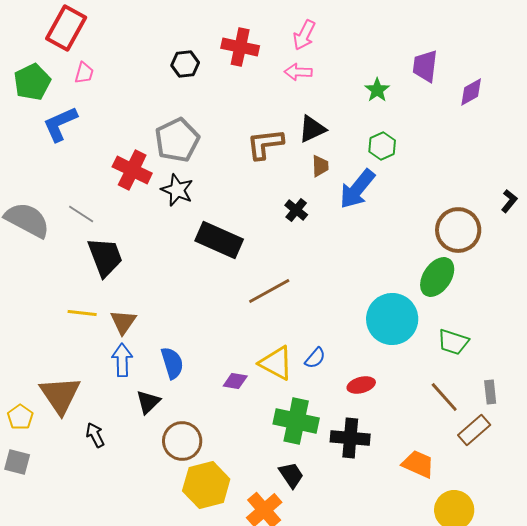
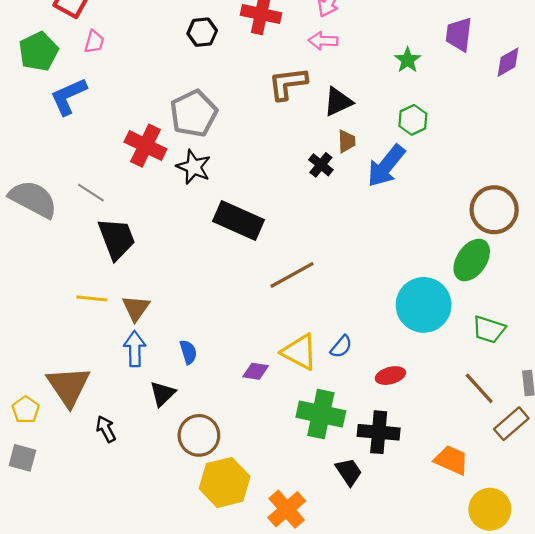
brown L-shape: (265, 144) -> (288, 84), moved
black cross: (296, 210) -> (321, 165), moved
blue semicircle: (172, 363) -> (188, 352), size x0.7
black trapezoid: (291, 475) -> (349, 472), moved

